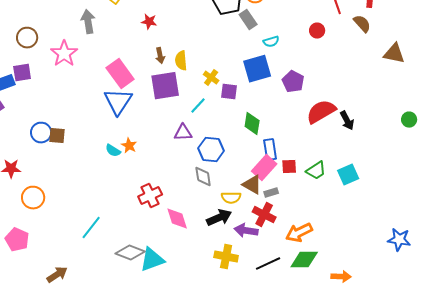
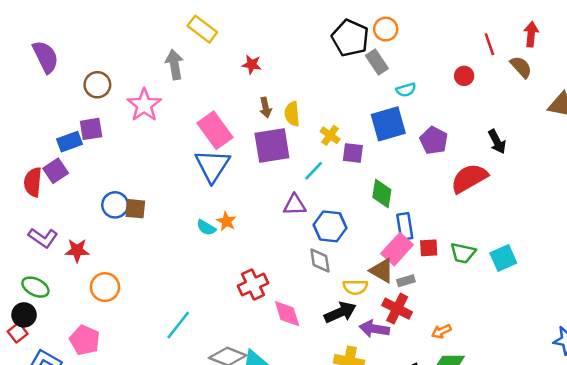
black arrow: (347, 121) -> (497, 142), moved
green trapezoid: (316, 171) -> (463, 253), turned 45
orange arrow: (299, 233) -> (441, 331), size x0.6

